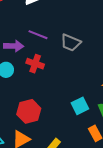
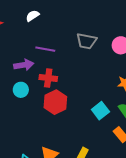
gray trapezoid: (71, 43) -> (87, 41), moved
red hexagon: (29, 111) -> (55, 102), moved

